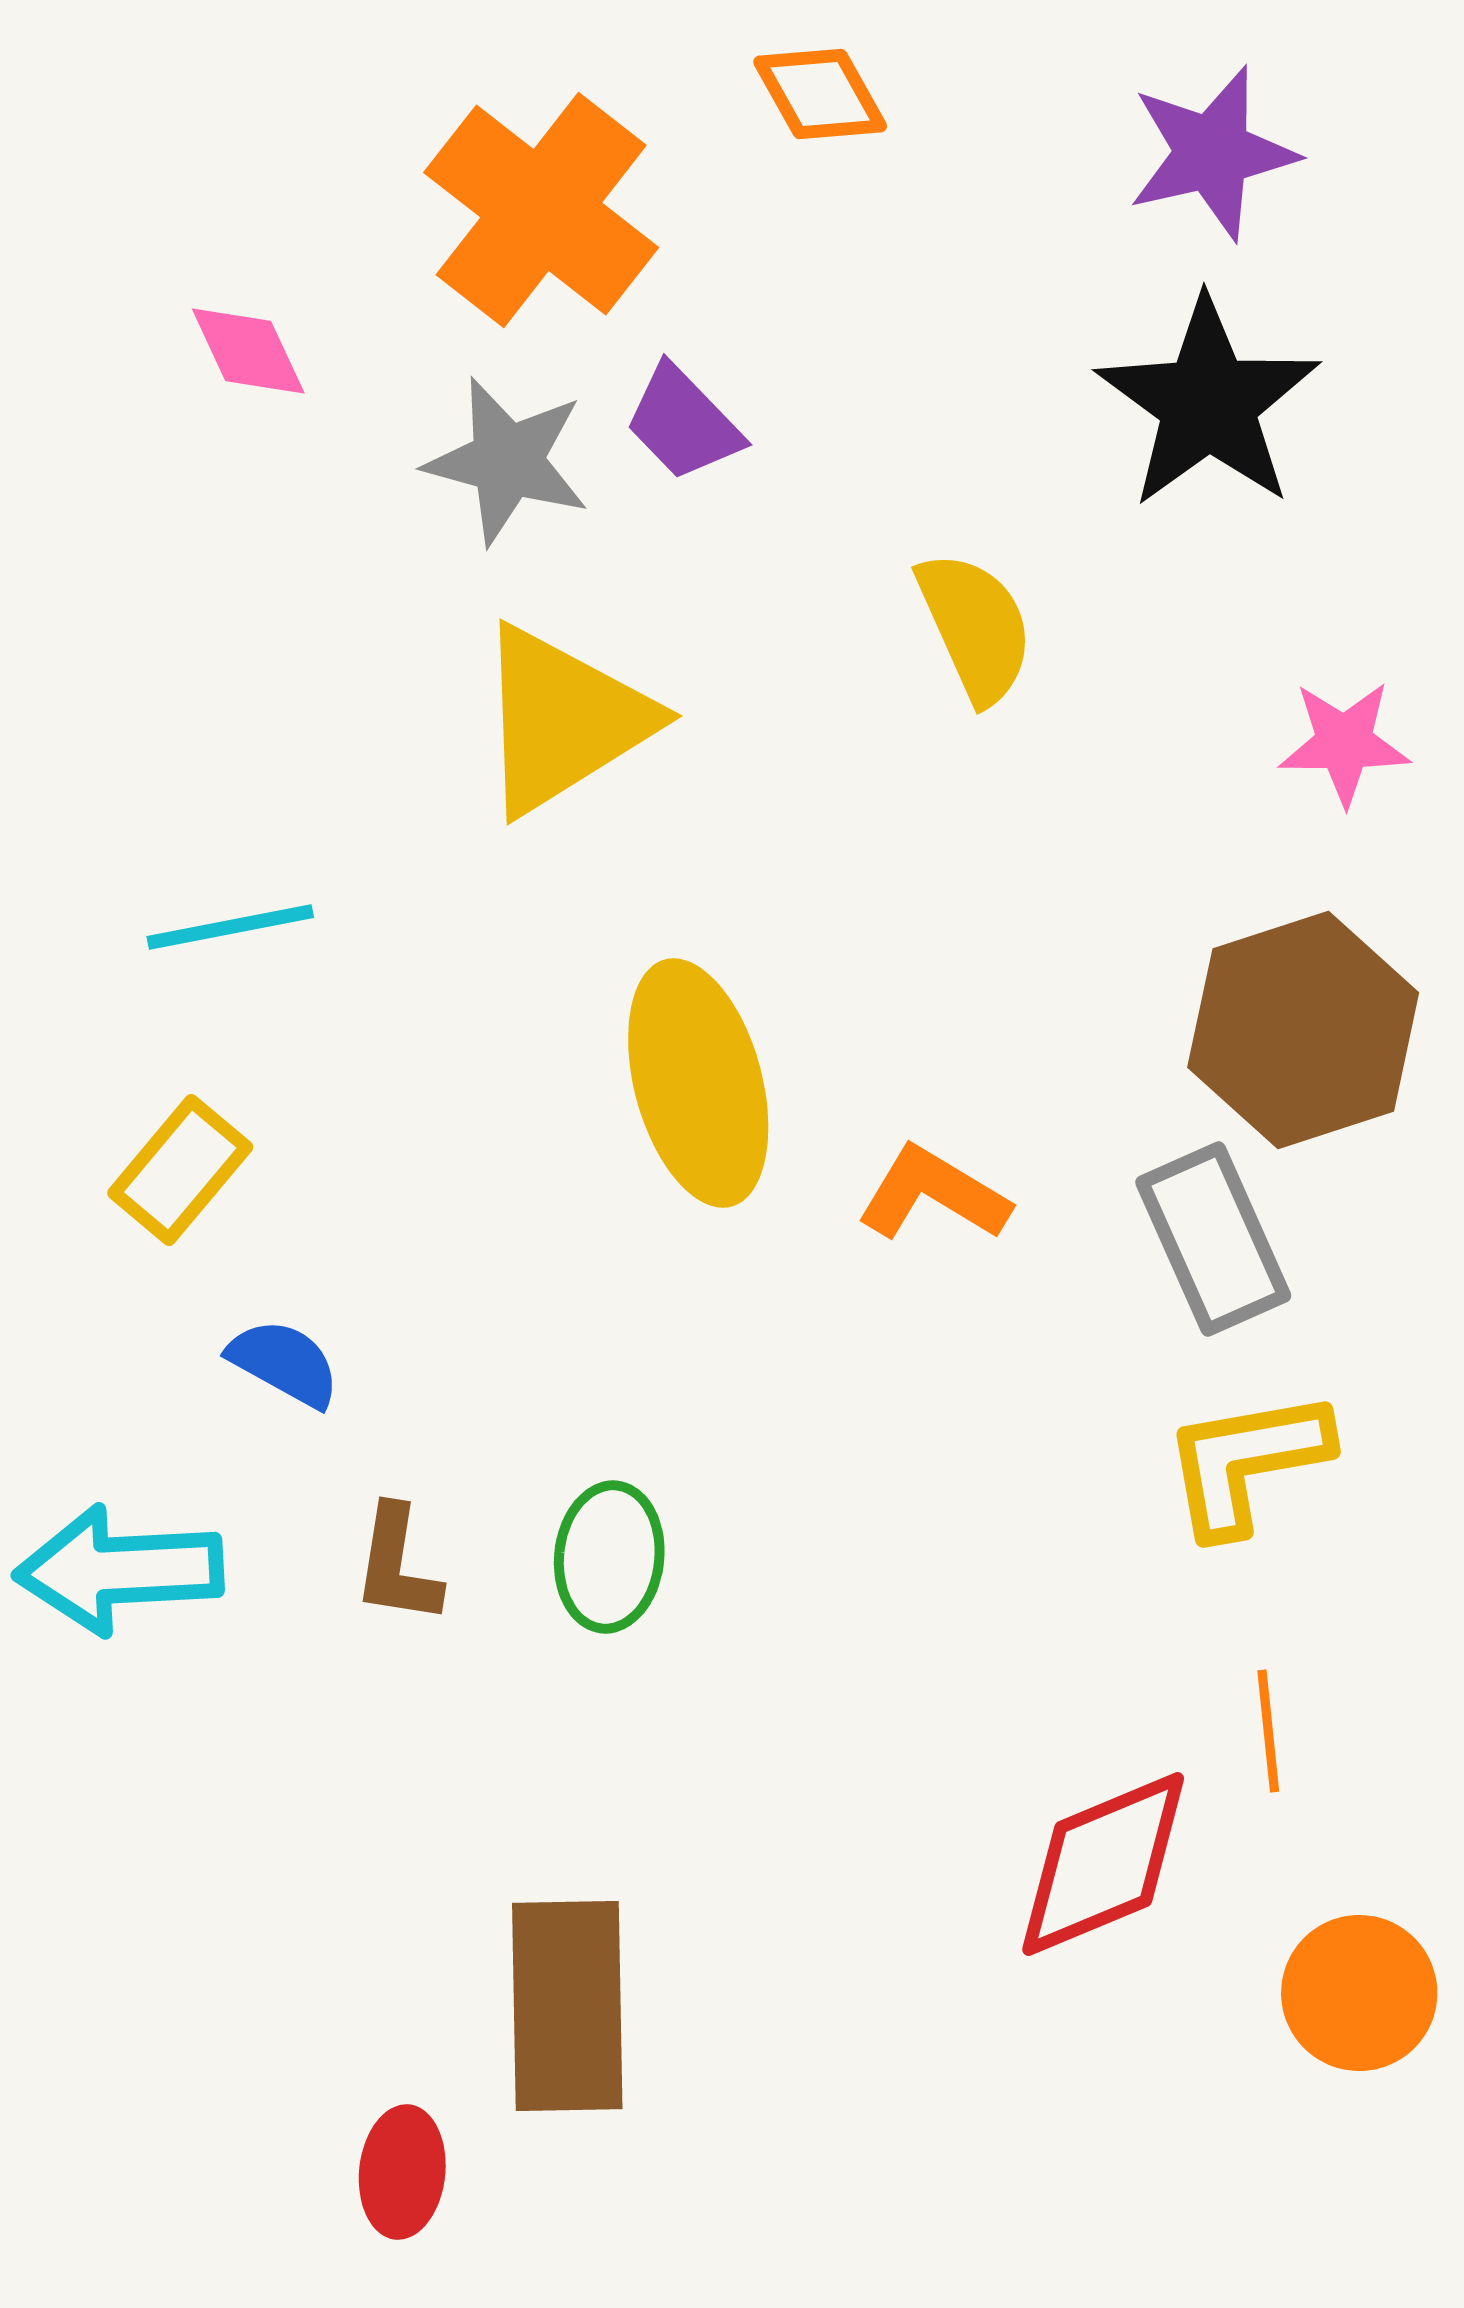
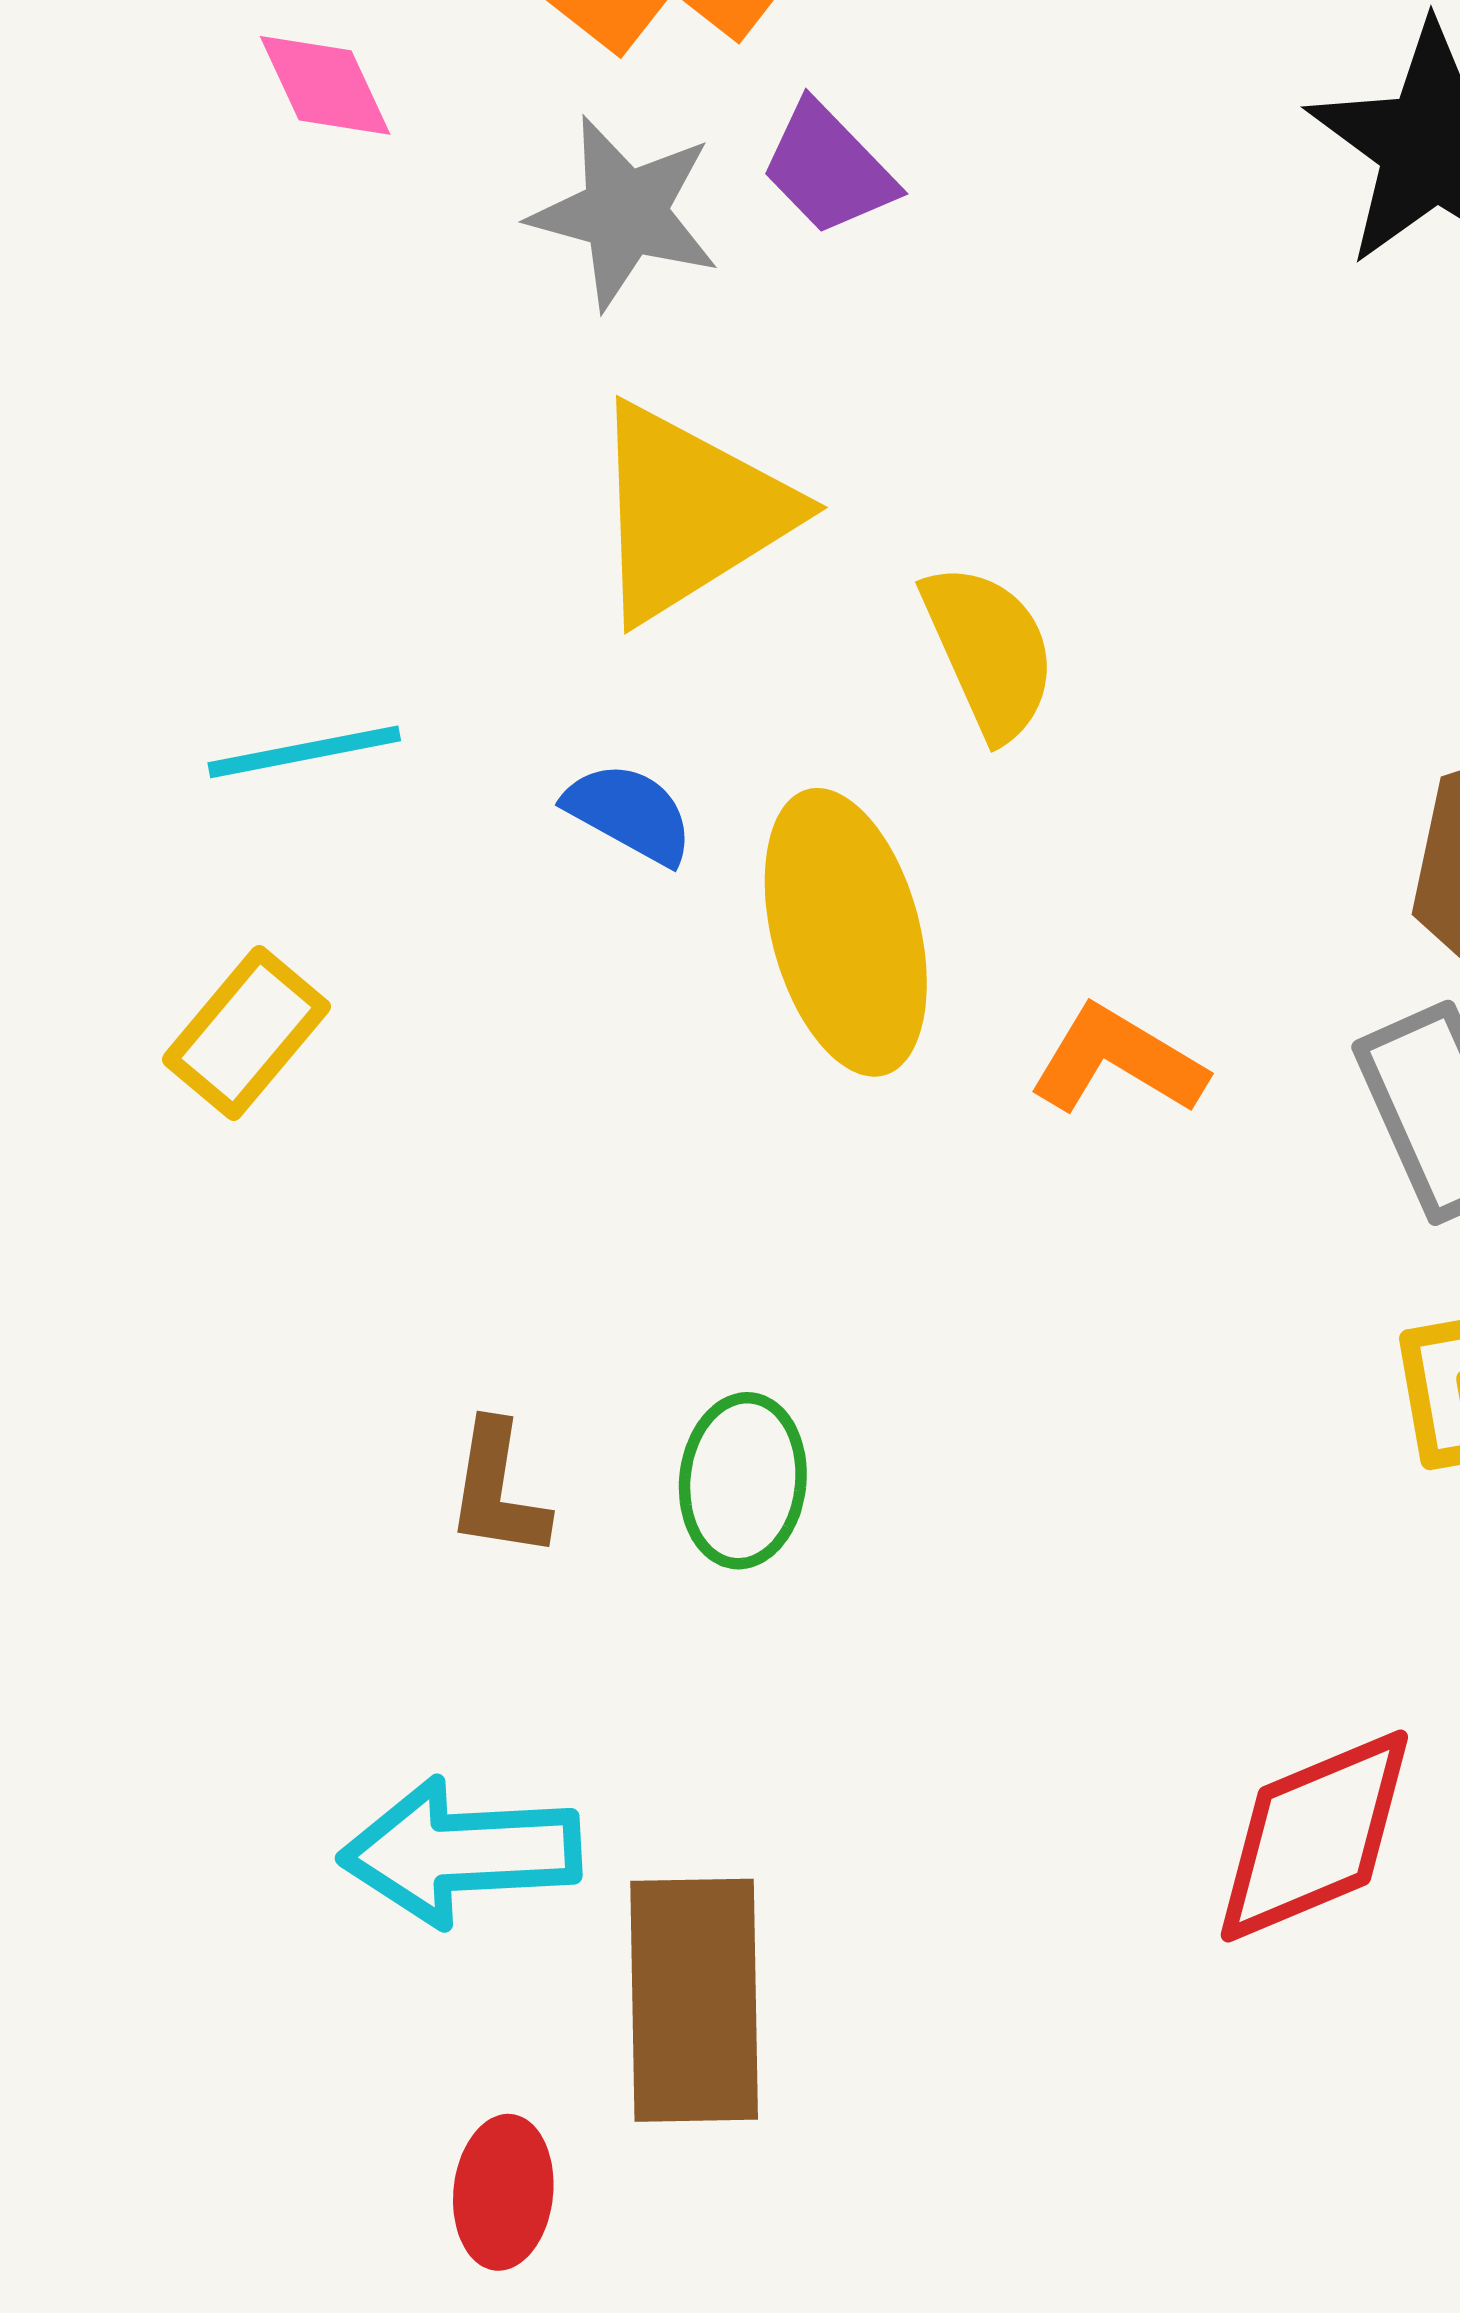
yellow semicircle: (975, 627) -> (989, 651), moved
blue semicircle: (284, 1363) -> (629, 813), moved
cyan arrow: (119, 1570) -> (460, 1852), moved

